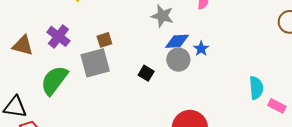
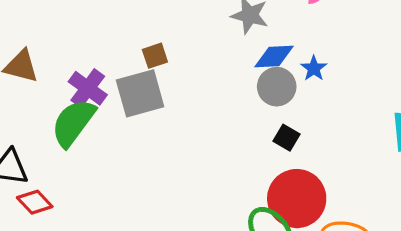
purple cross: (58, 36) -> (88, 88), moved
black square: (146, 73) -> (287, 138), moved

